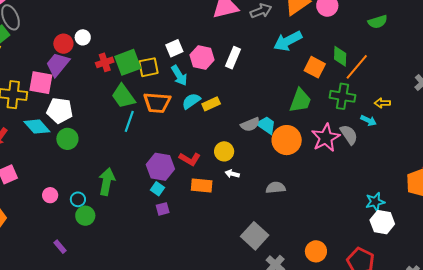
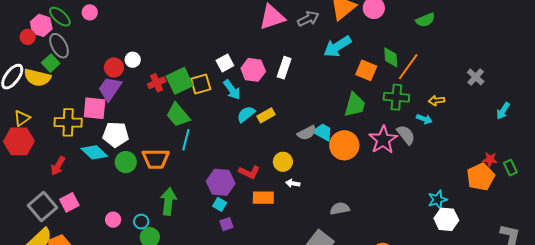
orange trapezoid: (157, 103) -> (156, 159), moved
gray semicircle: (276, 188) -> (340, 209), moved

